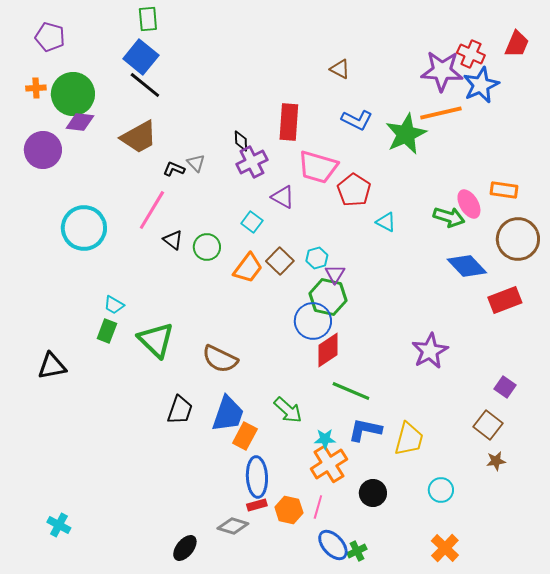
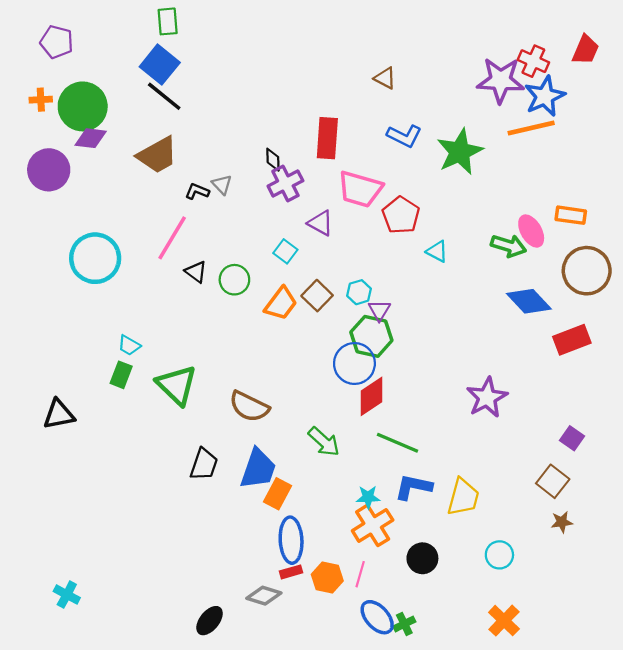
orange line: (441, 113) -> (531, 128), moved
green arrow: (288, 410) -> (324, 442), moved

